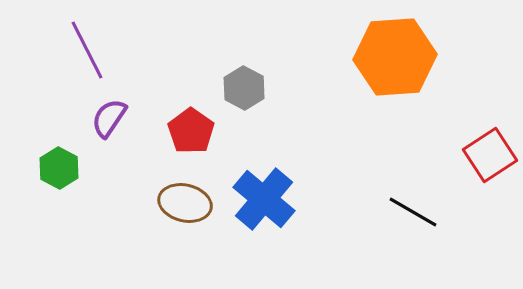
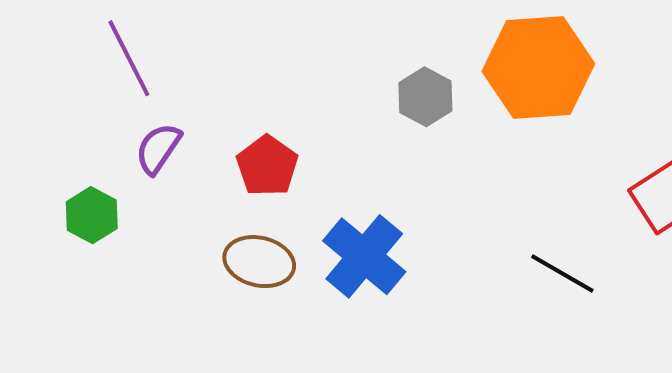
gray hexagon: (244, 88) -> (425, 97), moved

